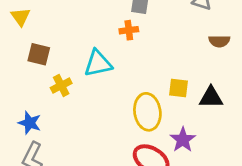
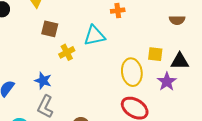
brown semicircle: (219, 41) -> (177, 20), moved
purple star: (183, 140) -> (167, 82), moved

